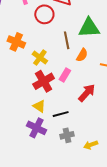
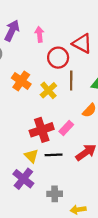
brown line: (67, 40) -> (71, 81), moved
yellow cross: (40, 58) -> (48, 90), moved
black line: (61, 114) -> (54, 155), moved

